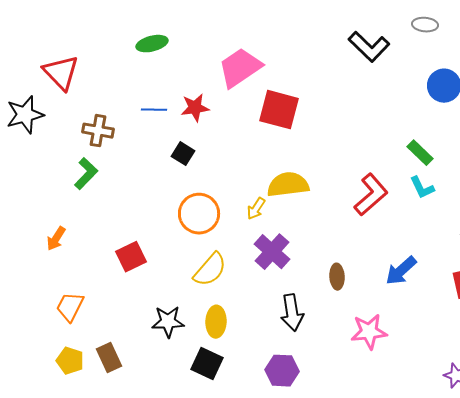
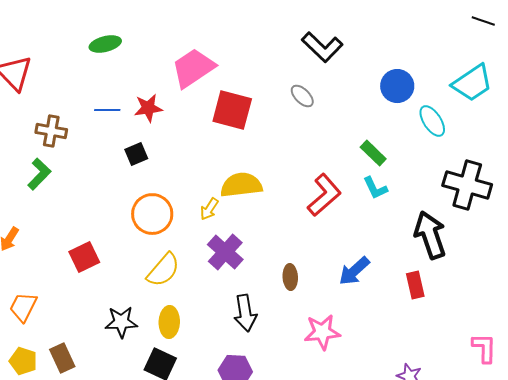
gray ellipse: (425, 25) -> (302, 96), moved, turned 40
black square: (183, 154) -> (136, 154), turned 35

